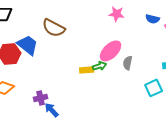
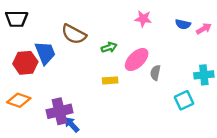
blue trapezoid: (28, 45) -> (45, 53), turned 30
green arrow: (100, 66) -> (109, 47), moved
purple cross: (41, 98) -> (59, 111), size x1.6

